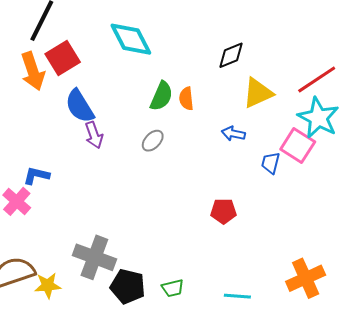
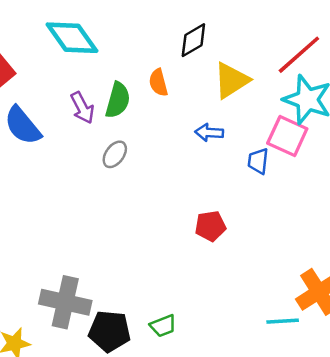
orange semicircle: (186, 99) -> (158, 83), moved
purple arrow: (94, 135) -> (82, 108), moved
cyan line: (237, 296) -> (283, 321), moved

